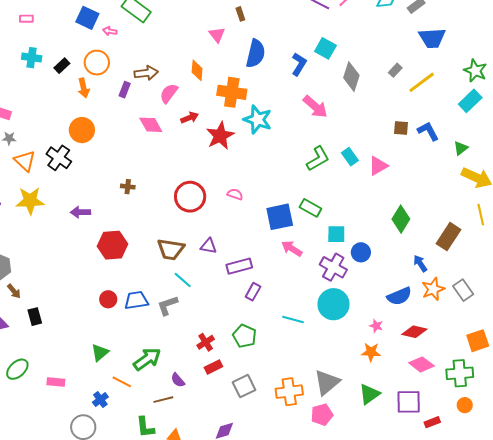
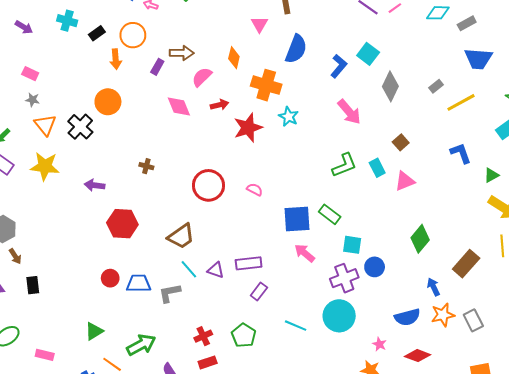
cyan star: (258, 119) -> (289, 117), size x0.7
brown square: (401, 128) -> (401, 142), moved, turned 35
purple triangle: (209, 246) -> (216, 270), moved
brown trapezoid: (171, 249) -> (181, 236), turned -52
purple cross: (333, 267) -> (344, 278), turned 32

